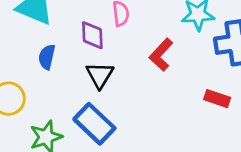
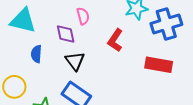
red rectangle: (217, 99) -> (159, 65), size x1.5

